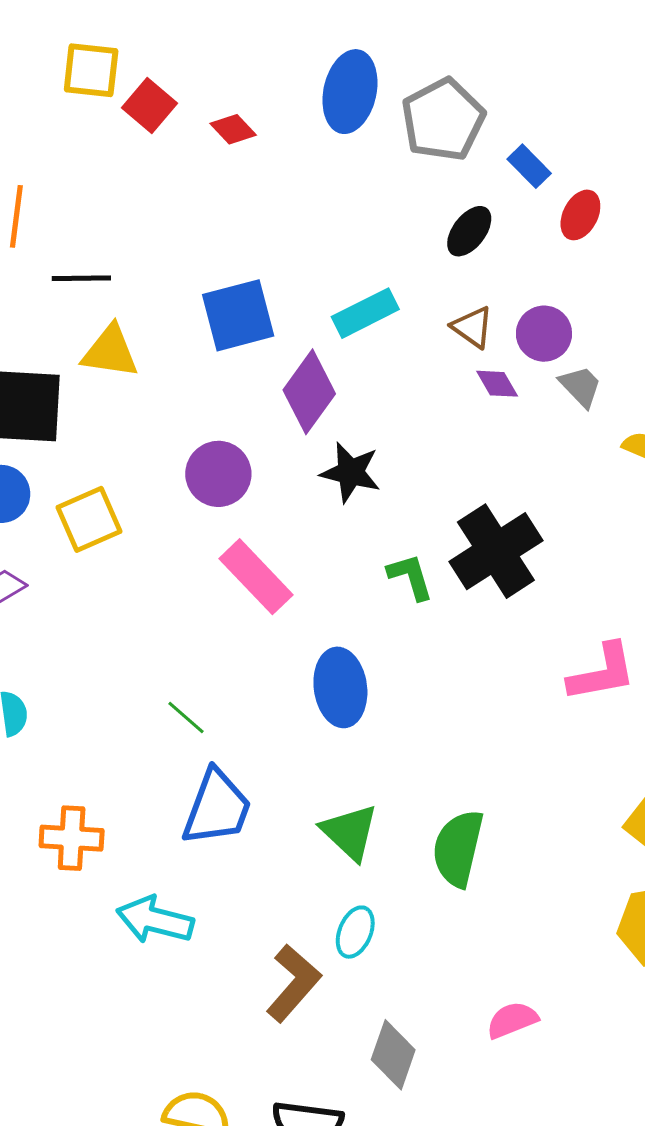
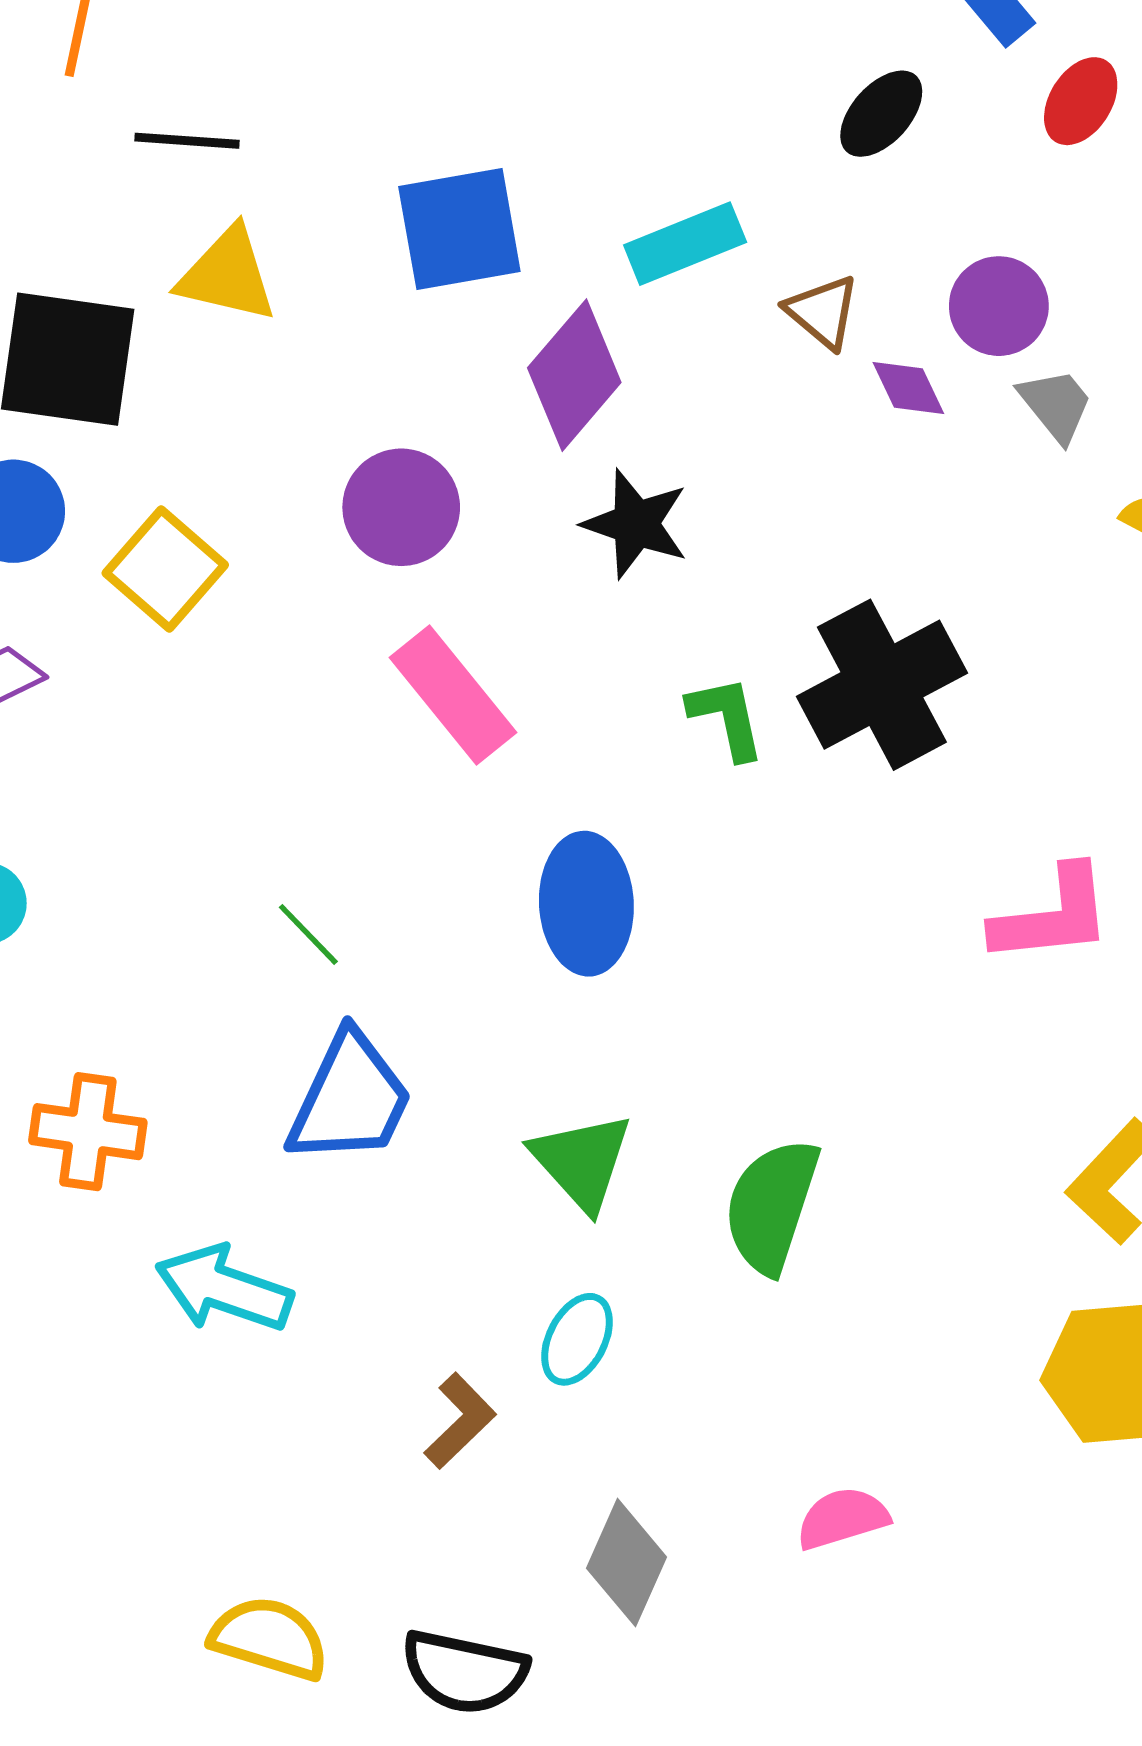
brown triangle: (472, 327) -> (823, 312), moved
yellow square: (89, 519) -> (165, 569), turned -30
brown L-shape: (293, 983) -> (460, 1421), size x0.7

